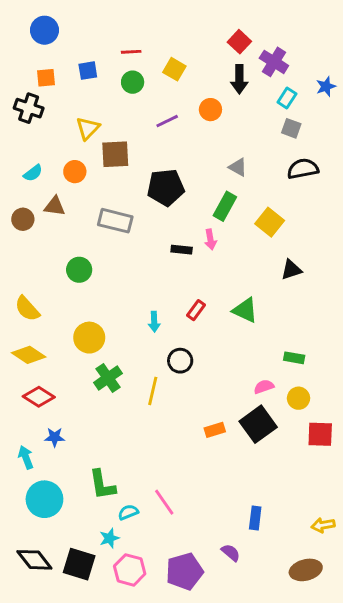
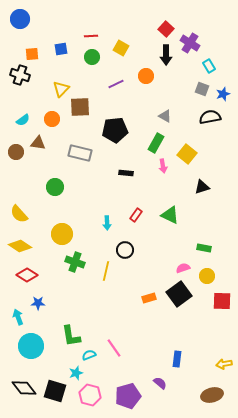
blue circle: (44, 30) -> (20, 19), moved
blue star: (326, 86) -> (223, 94), moved
cyan rectangle: (287, 98) -> (209, 66), moved, turned -64
pink arrow: (210, 239) -> (163, 166), moved
green cross: (108, 378) -> (75, 262), turned -36

